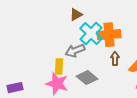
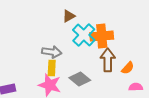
gray arrow: (75, 51) -> (52, 52), moved, turned -150
brown arrow: (115, 59) -> (108, 60), size x1.6

